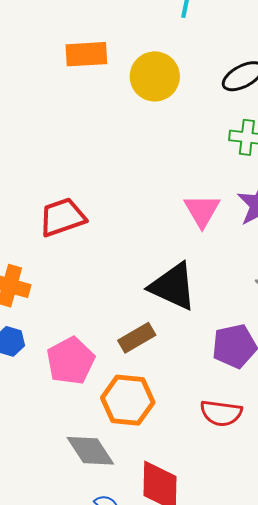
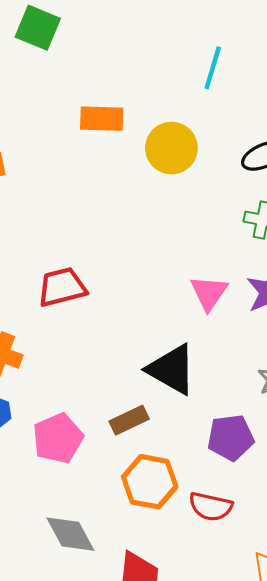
orange hexagon: (128, 400) -> (150, 482), moved

